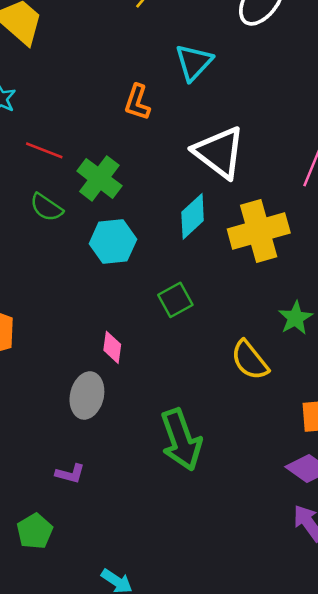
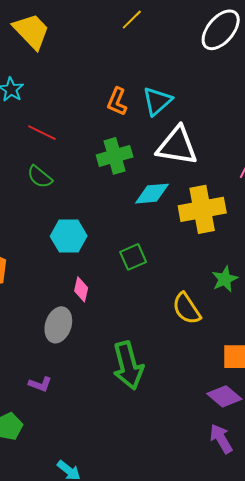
cyan triangle: (194, 62) -> (157, 101), moved
white triangle: (219, 152) -> (177, 146), turned -33
green cross: (99, 178) -> (115, 156), moved, turned 32
cyan diamond: (193, 216) -> (152, 194), turned 33
cyan hexagon: (113, 242) -> (69, 236), moved

